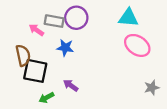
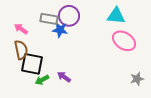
pink arrow: (36, 30) -> (21, 29), moved
blue star: (65, 48) -> (60, 30), moved
green arrow: (46, 98) -> (42, 80), moved

